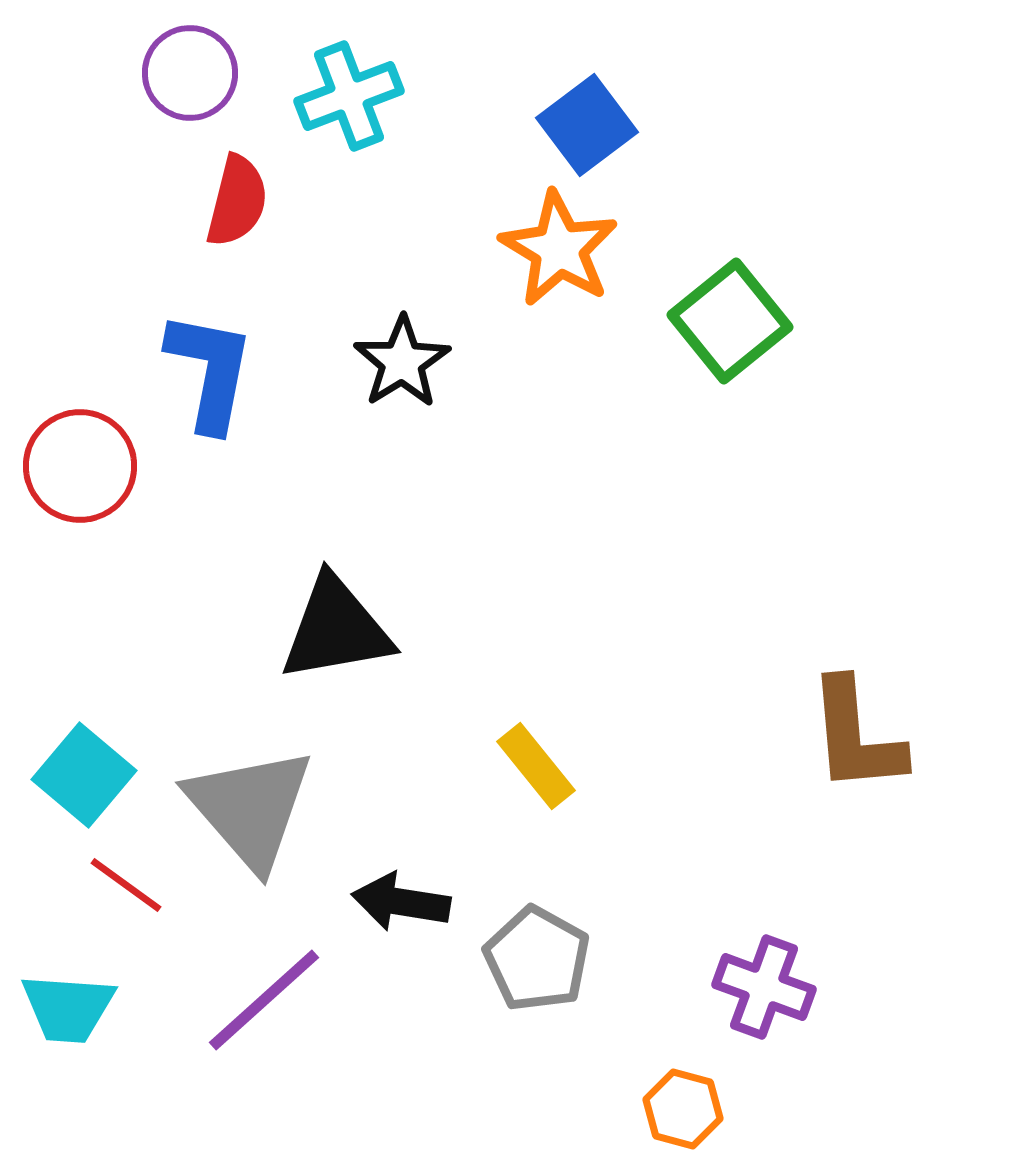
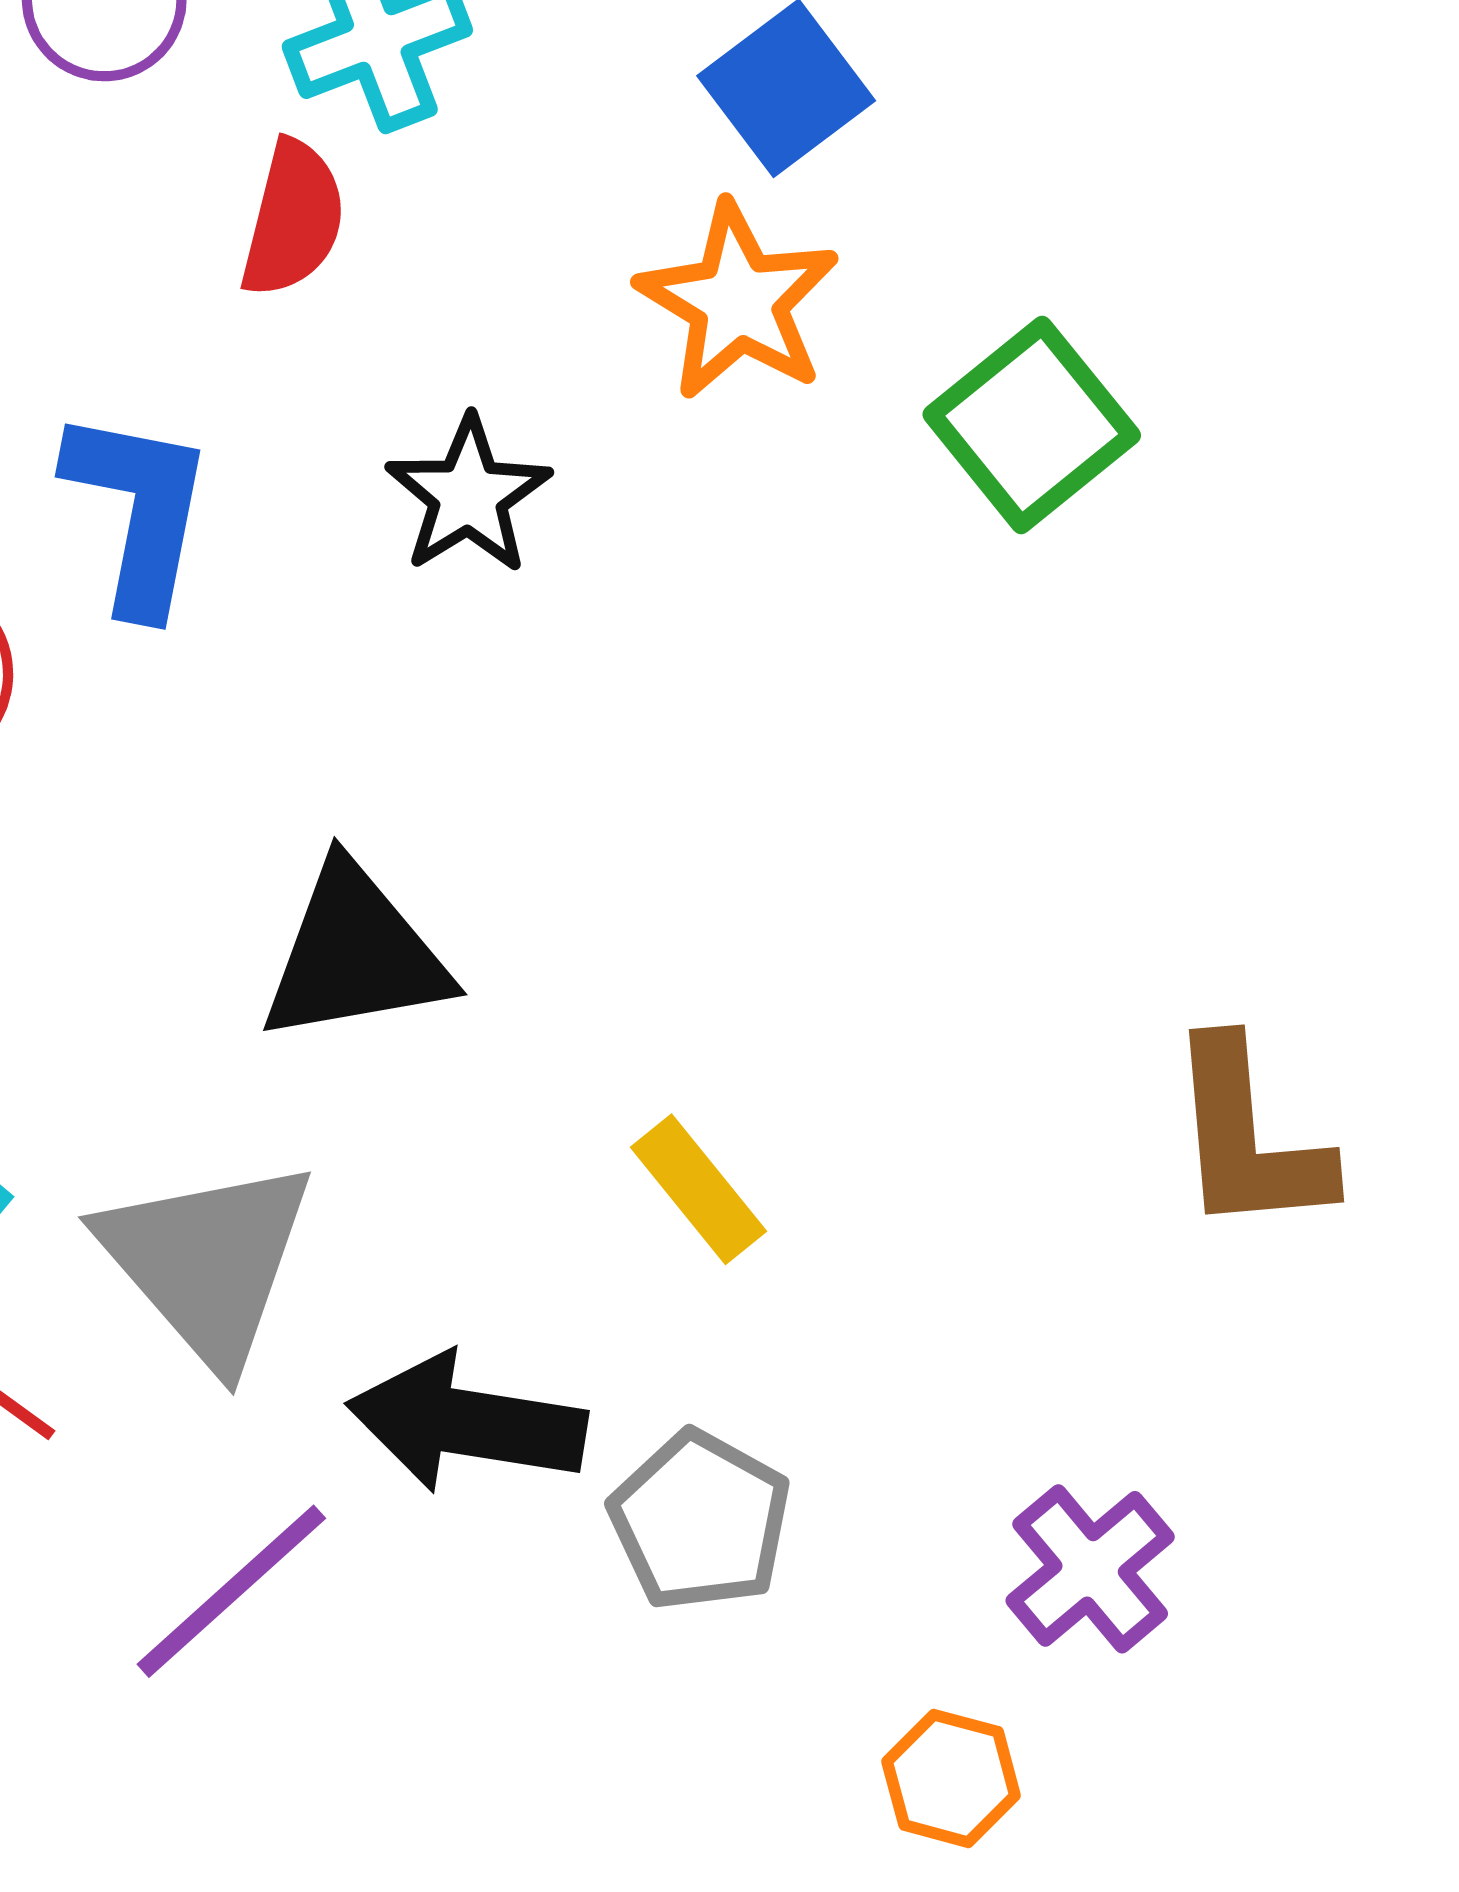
red semicircle: (237, 201) -> (293, 219), moved
black arrow: (401, 902) -> (467, 1423), size x1.4
purple cross: (764, 987) -> (1090, 1569), turned 30

